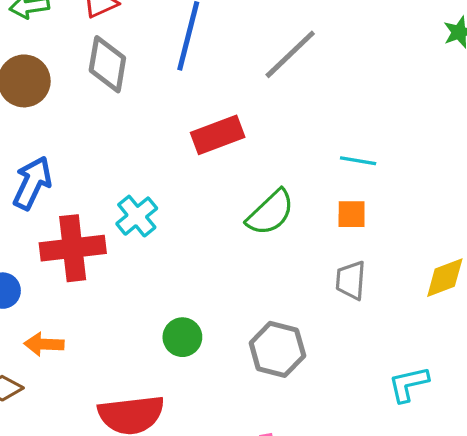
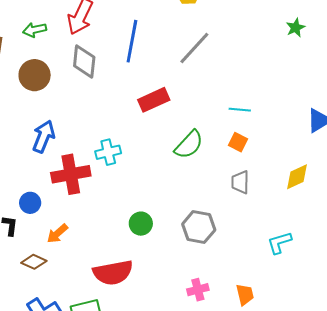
orange square: (352, 214) -> (238, 142), turned 30
cyan cross: (137, 216) -> (108, 152), turned 30
orange arrow: (44, 344) -> (57, 234), turned -40

